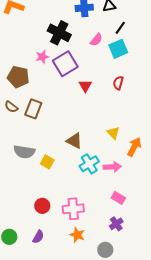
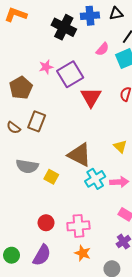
black cross: (59, 33) -> (64, 27), moved
brown pentagon: (18, 77) -> (21, 88), turned 30
red triangle: (85, 86) -> (91, 97), size x1.5
brown semicircle: (11, 107) -> (14, 128), moved
brown triangle: (74, 141) -> (79, 155), size x1.4
purple semicircle: (38, 237) -> (42, 255), size x1.5

